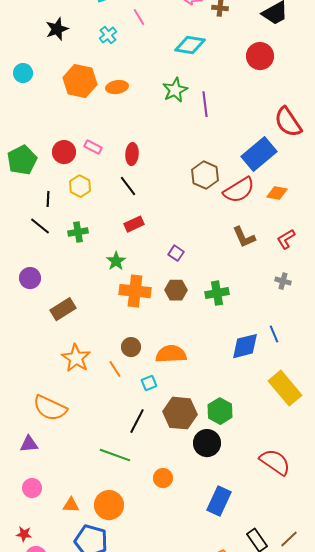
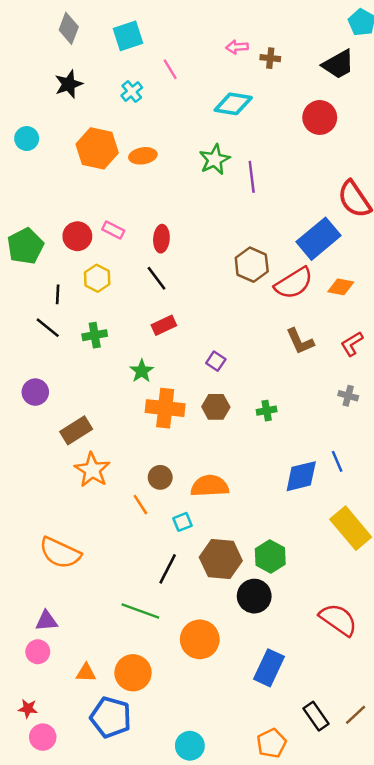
green cross: (217, 293) -> (267, 411), size x0.7
orange star: (76, 358) -> (92, 470), moved
purple triangle: (29, 444) -> (46, 621), moved
orange circle: (163, 478) -> (200, 639), size x1.6

